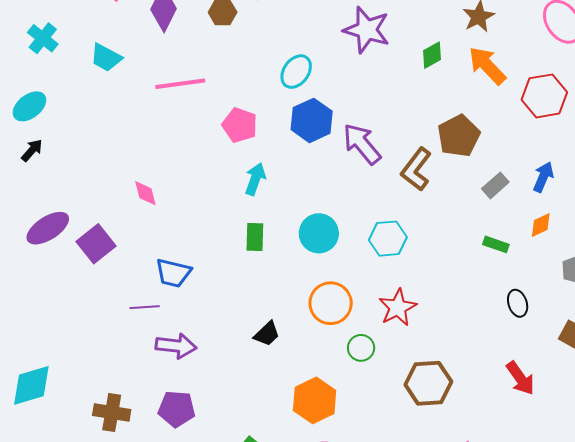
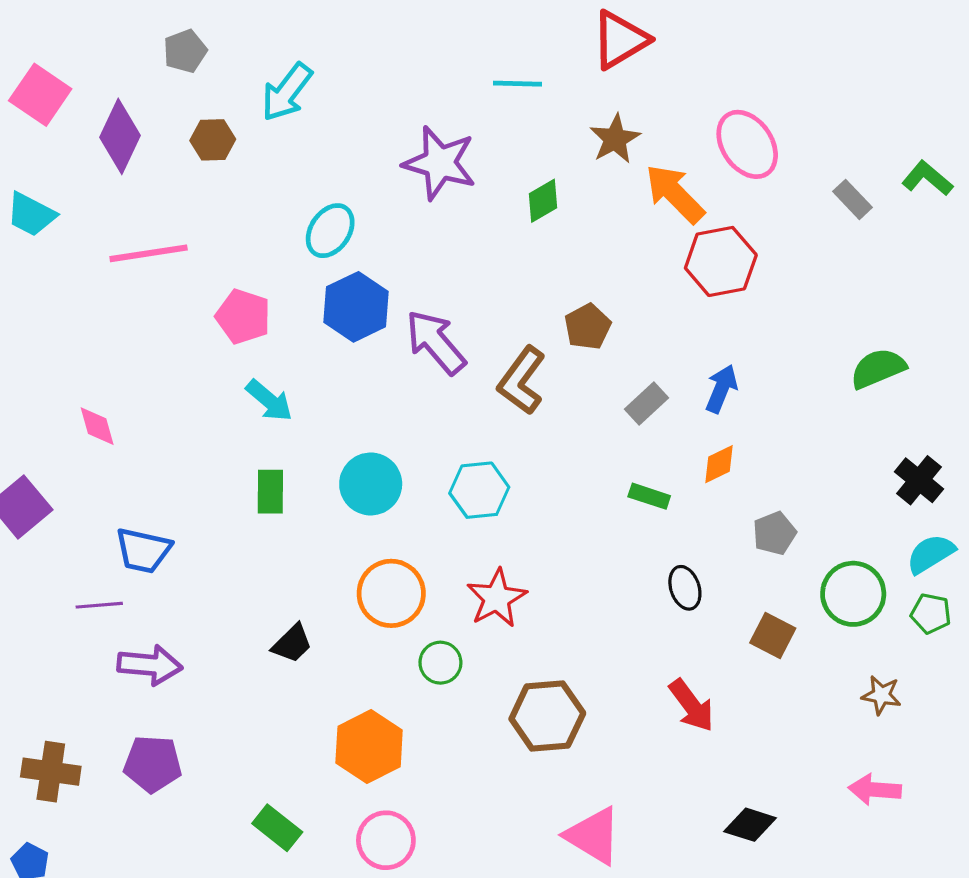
orange arrow: (487, 66) -> (675, 194), moved
brown pentagon: (459, 136) -> (588, 327), size x0.7
cyan arrow: (255, 179) -> (269, 401), turned 112

